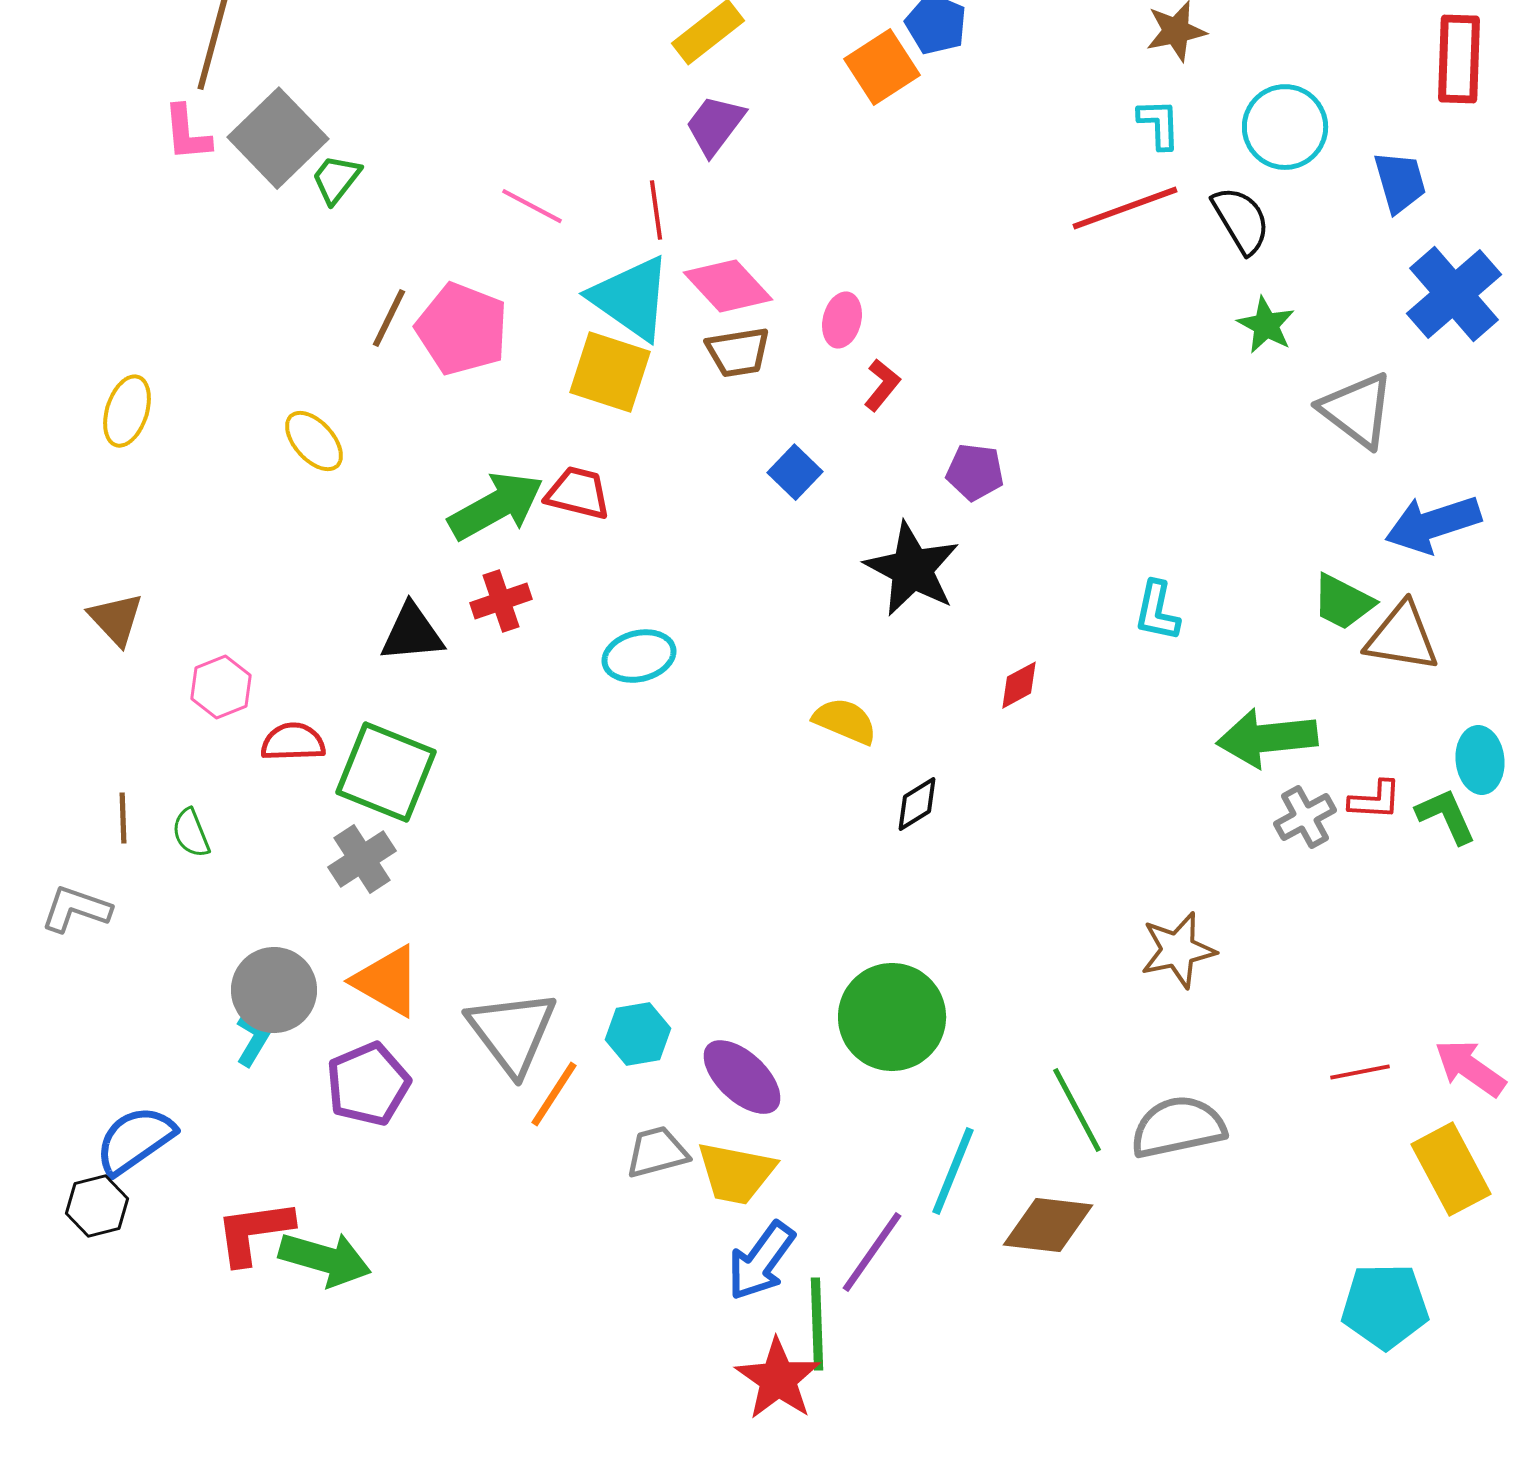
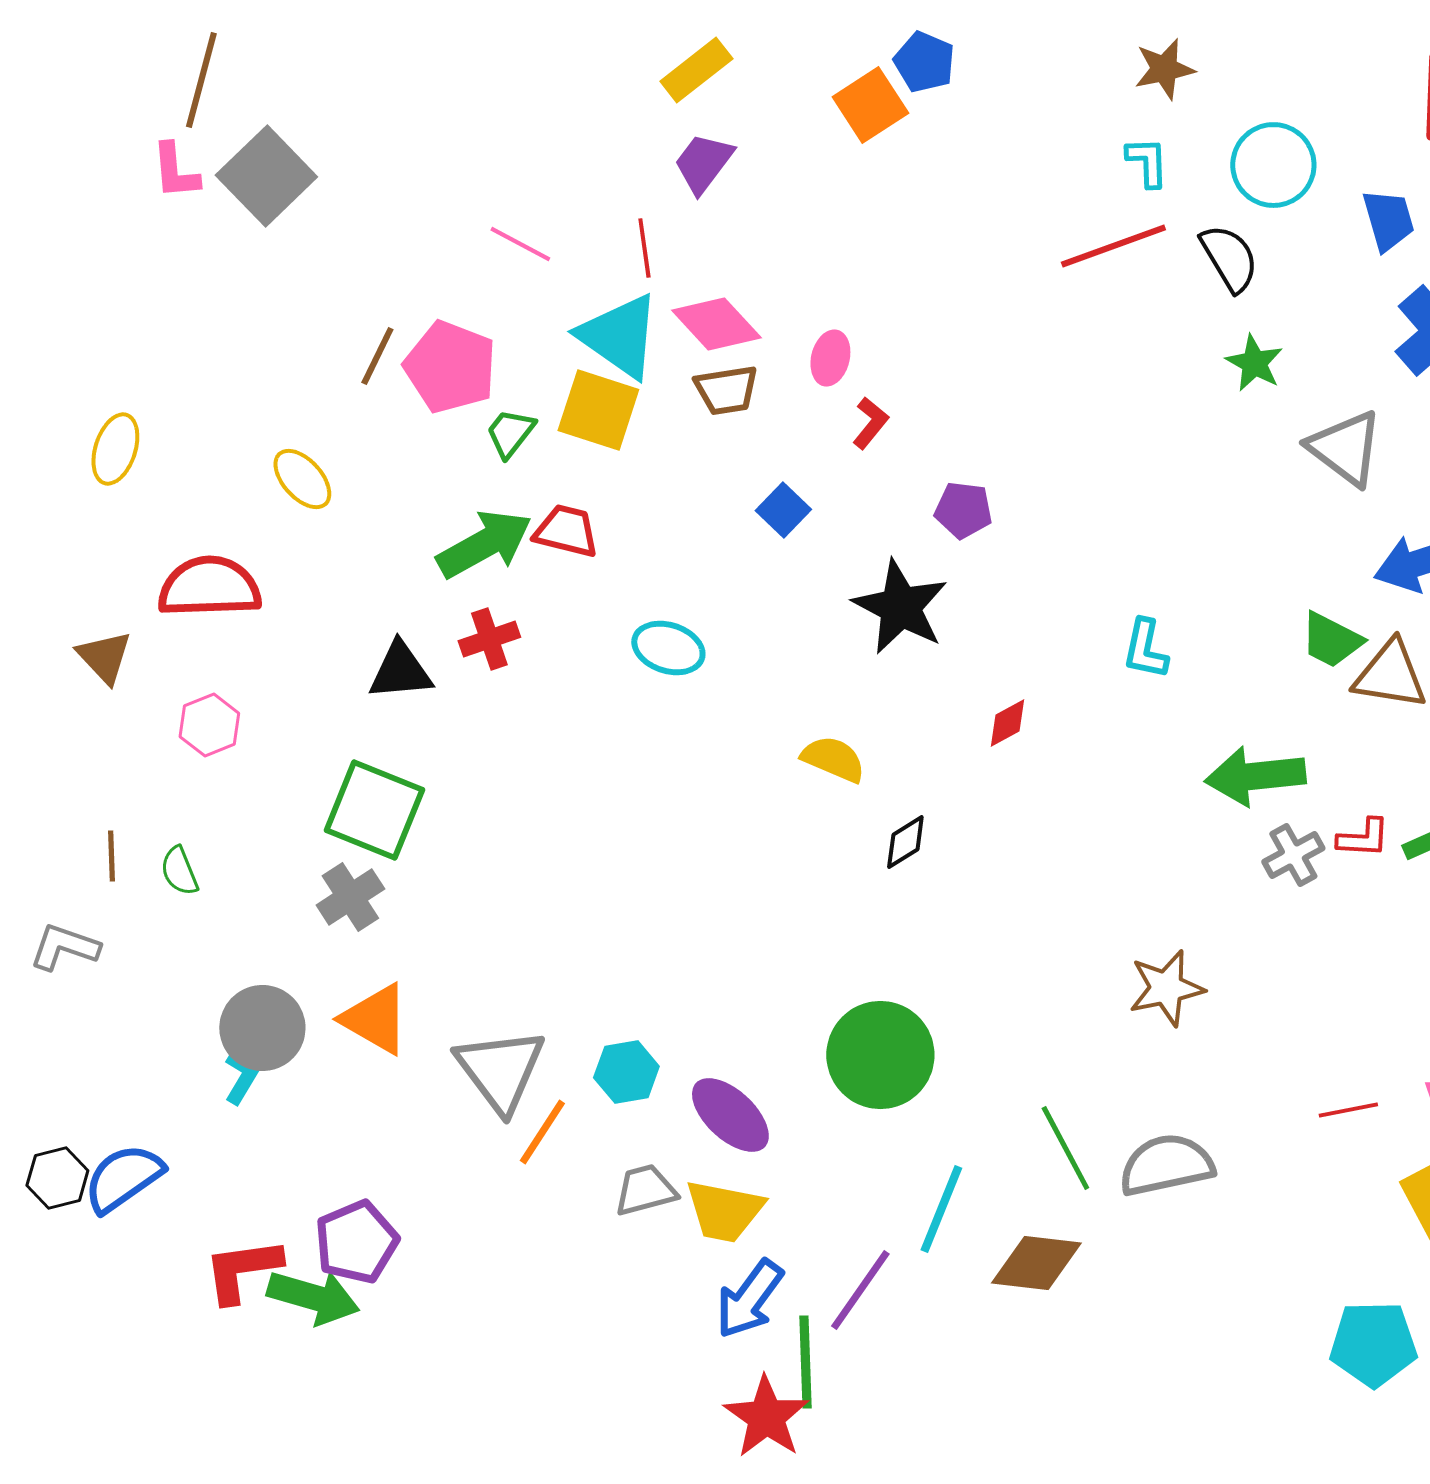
green trapezoid: (336, 179) -> (510, 433), moved
cyan ellipse: (639, 656) -> (668, 648), moved, turned 32
red semicircle: (293, 742) -> (209, 587), moved, size x1.6
purple pentagon: (368, 1084) -> (356, 1242), moved
black hexagon: (97, 1206) -> (57, 1178), moved

